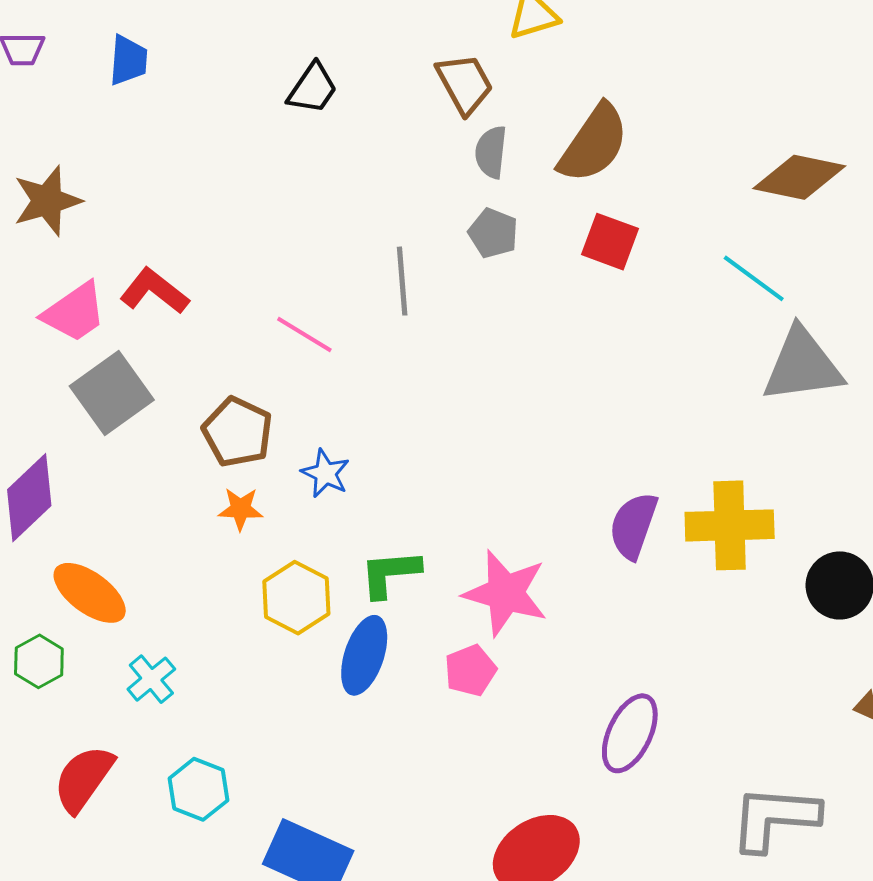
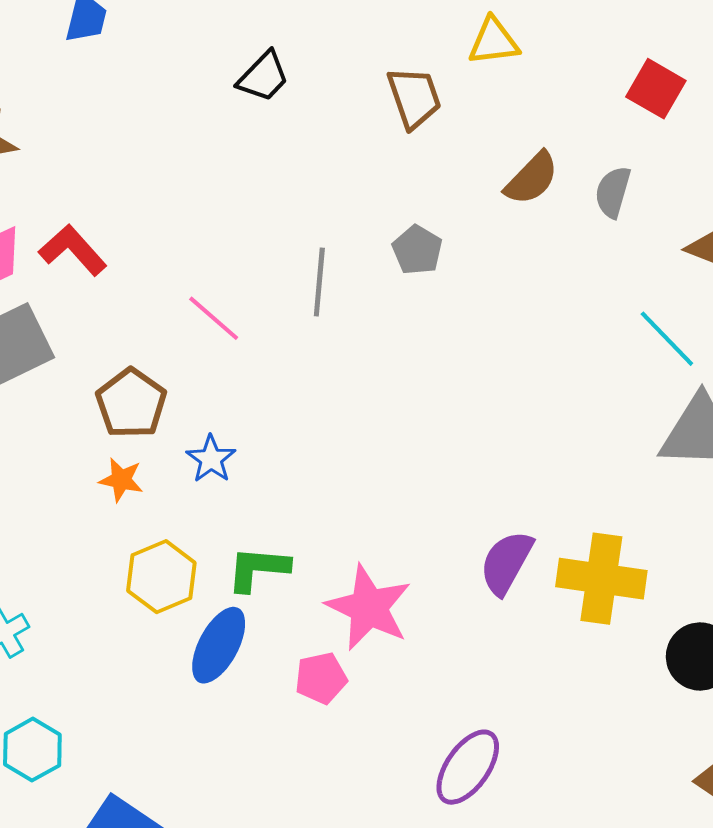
brown semicircle: (594, 143) -> (532, 178), size x0.7
gray semicircle: (491, 152) -> (613, 192), moved
red square: (610, 242) -> (656, 89), moved

